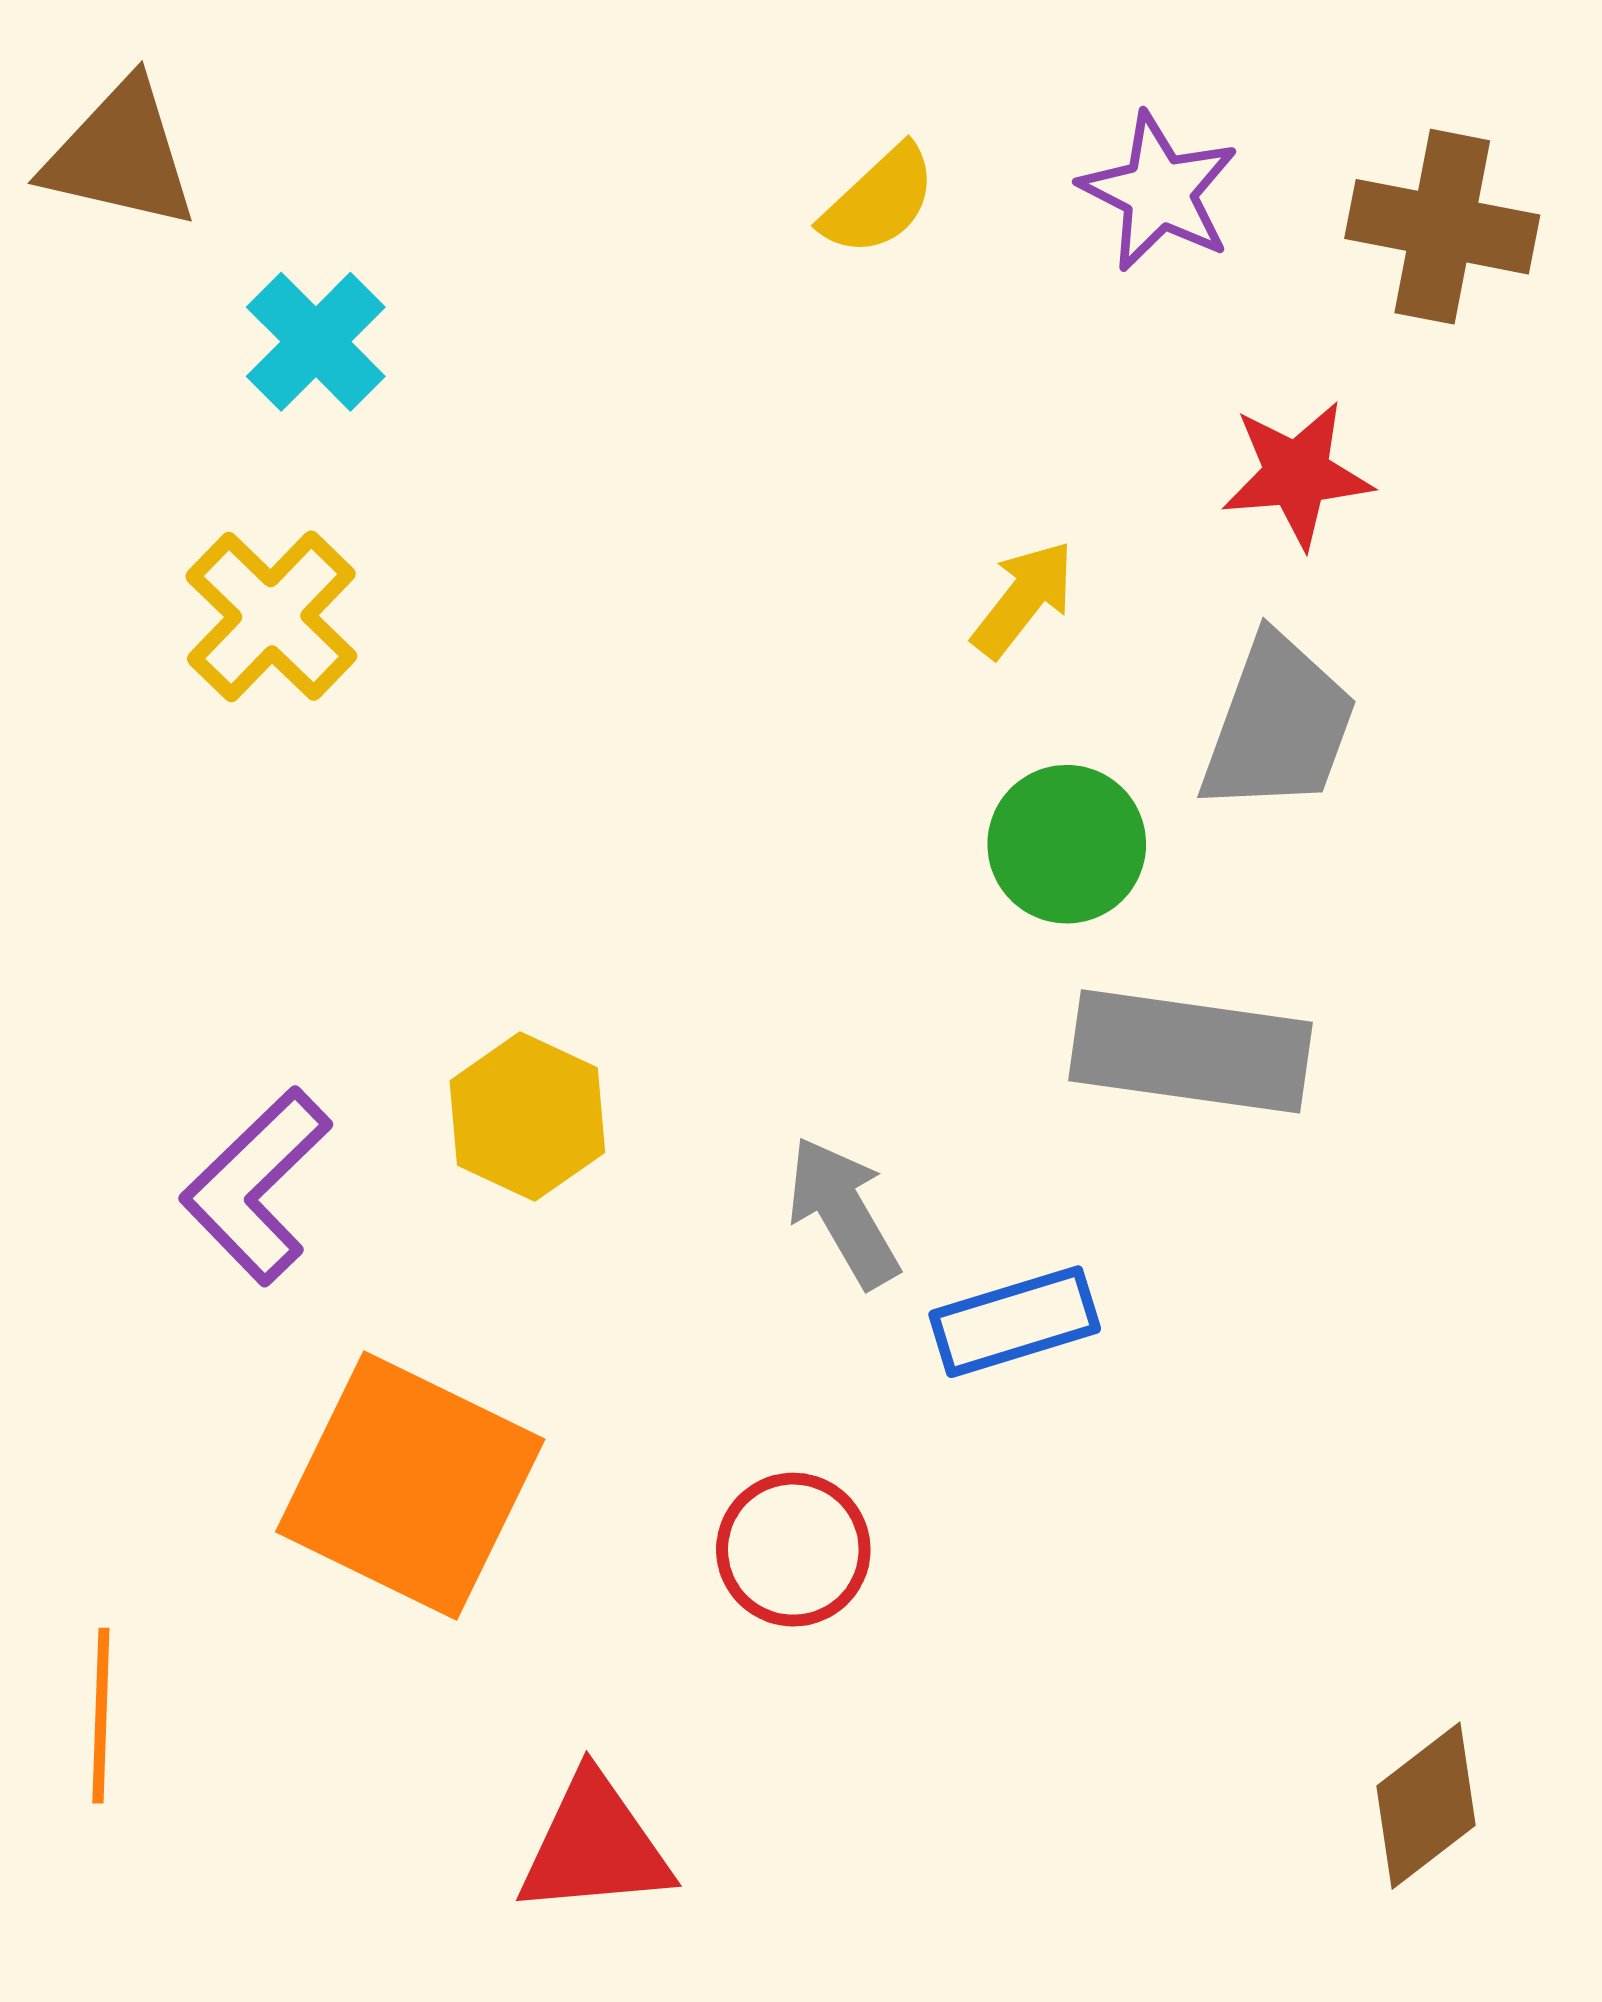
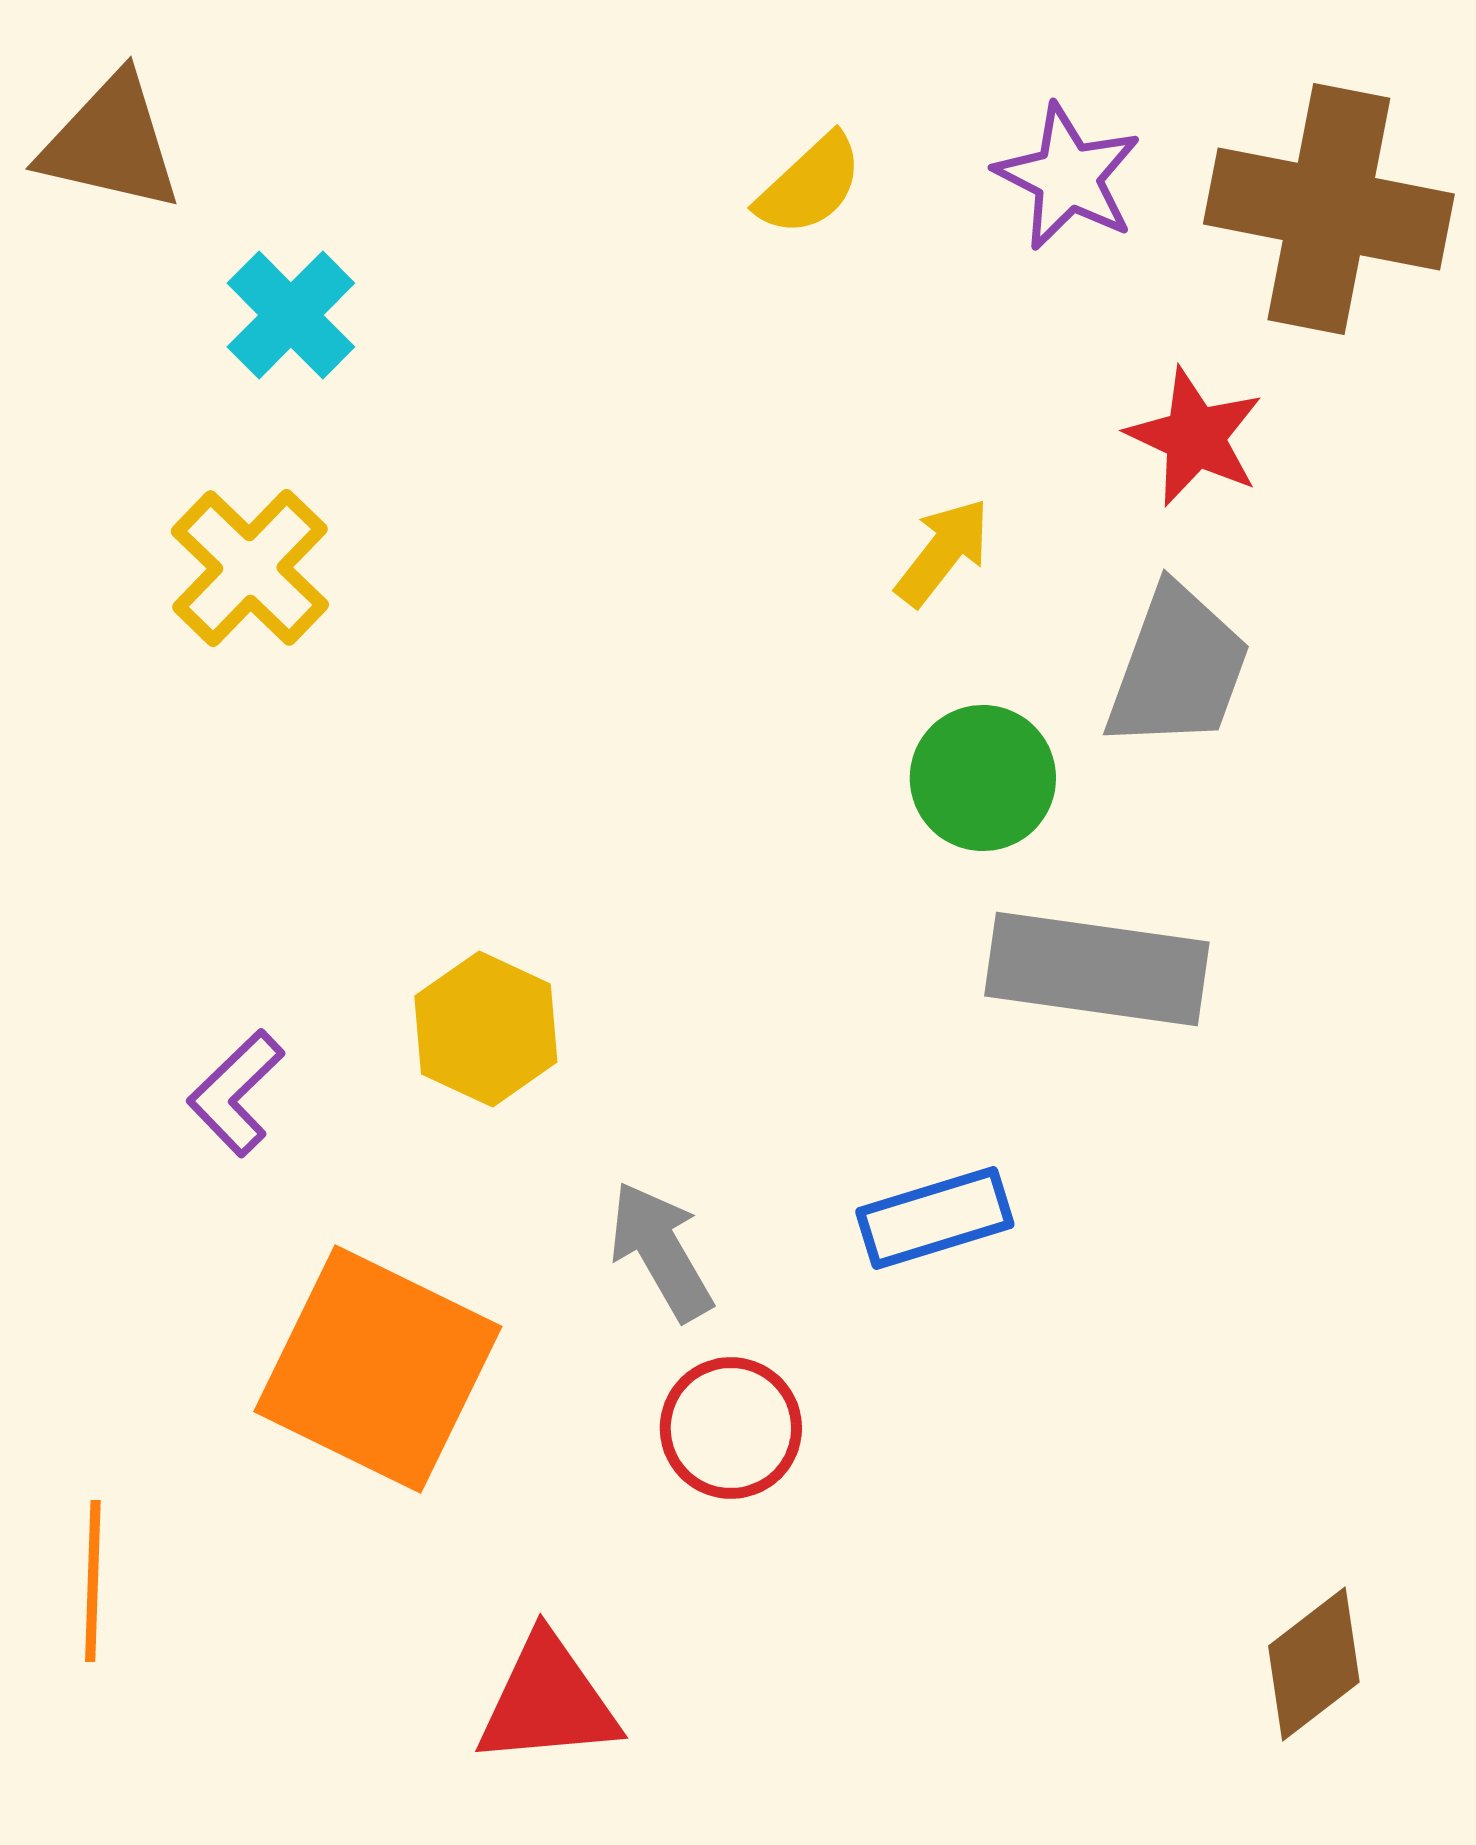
brown cross: (1442, 227) -> (1329, 209), size x1.4
red star: (1297, 474) -> (1195, 437), turned 30
purple L-shape: (256, 1186) -> (236, 1093), size x0.7
gray arrow: (843, 1212) -> (661, 1251), moved

